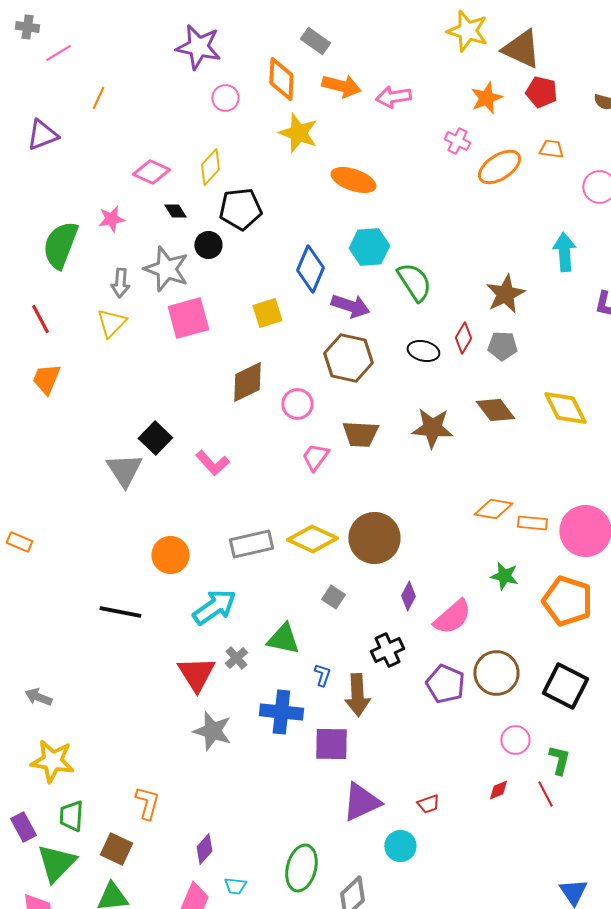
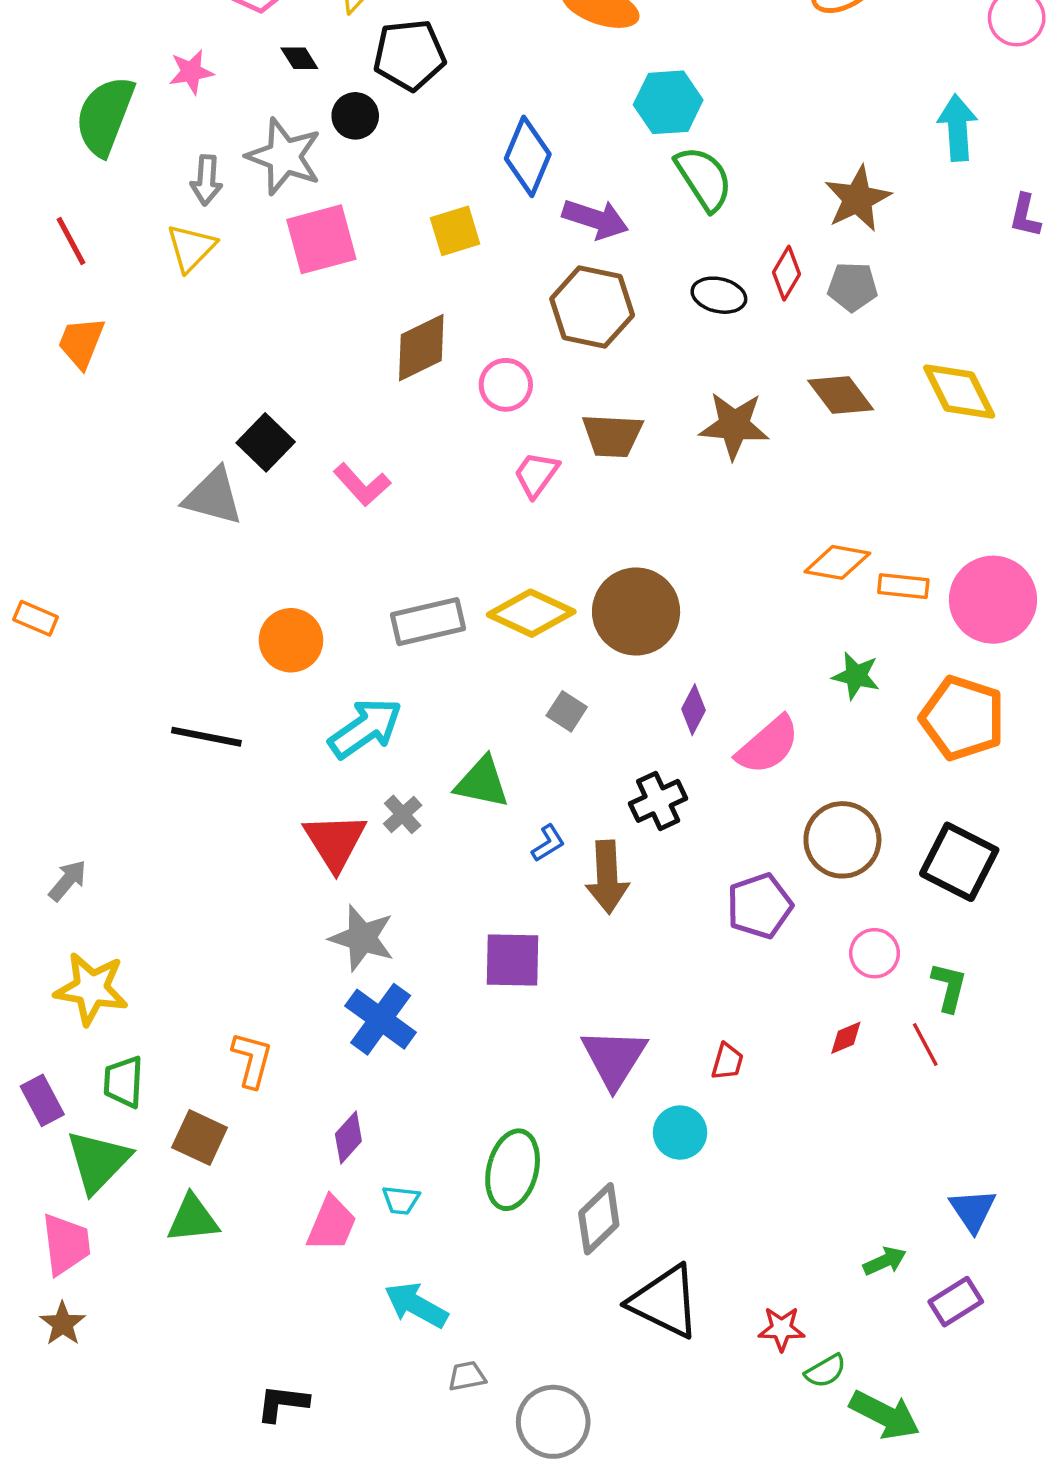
cyan hexagon: (369, 247) -> (668, 102), moved
gray triangle: (124, 470) -> (213, 496), turned -42
blue L-shape: (322, 675) -> (548, 843), turned 40
purple pentagon: (445, 684) -> (760, 906), moved, turned 30
gray arrow: (38, 697) -> (68, 880), turned 108
blue cross: (281, 712) -> (381, 1019), moved, turned 30
purple square: (331, 744) -> (513, 960), moved
purple triangle: (361, 802) -> (614, 1058), turned -33
red trapezoid: (428, 804) -> (727, 1061), turned -55

